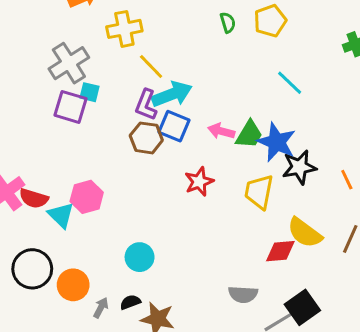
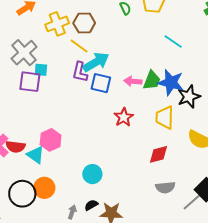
brown hexagon: (146, 138) -> (84, 23), moved
red diamond: (280, 251) -> (158, 154), moved
orange circle: (73, 285) -> (44, 188), moved

